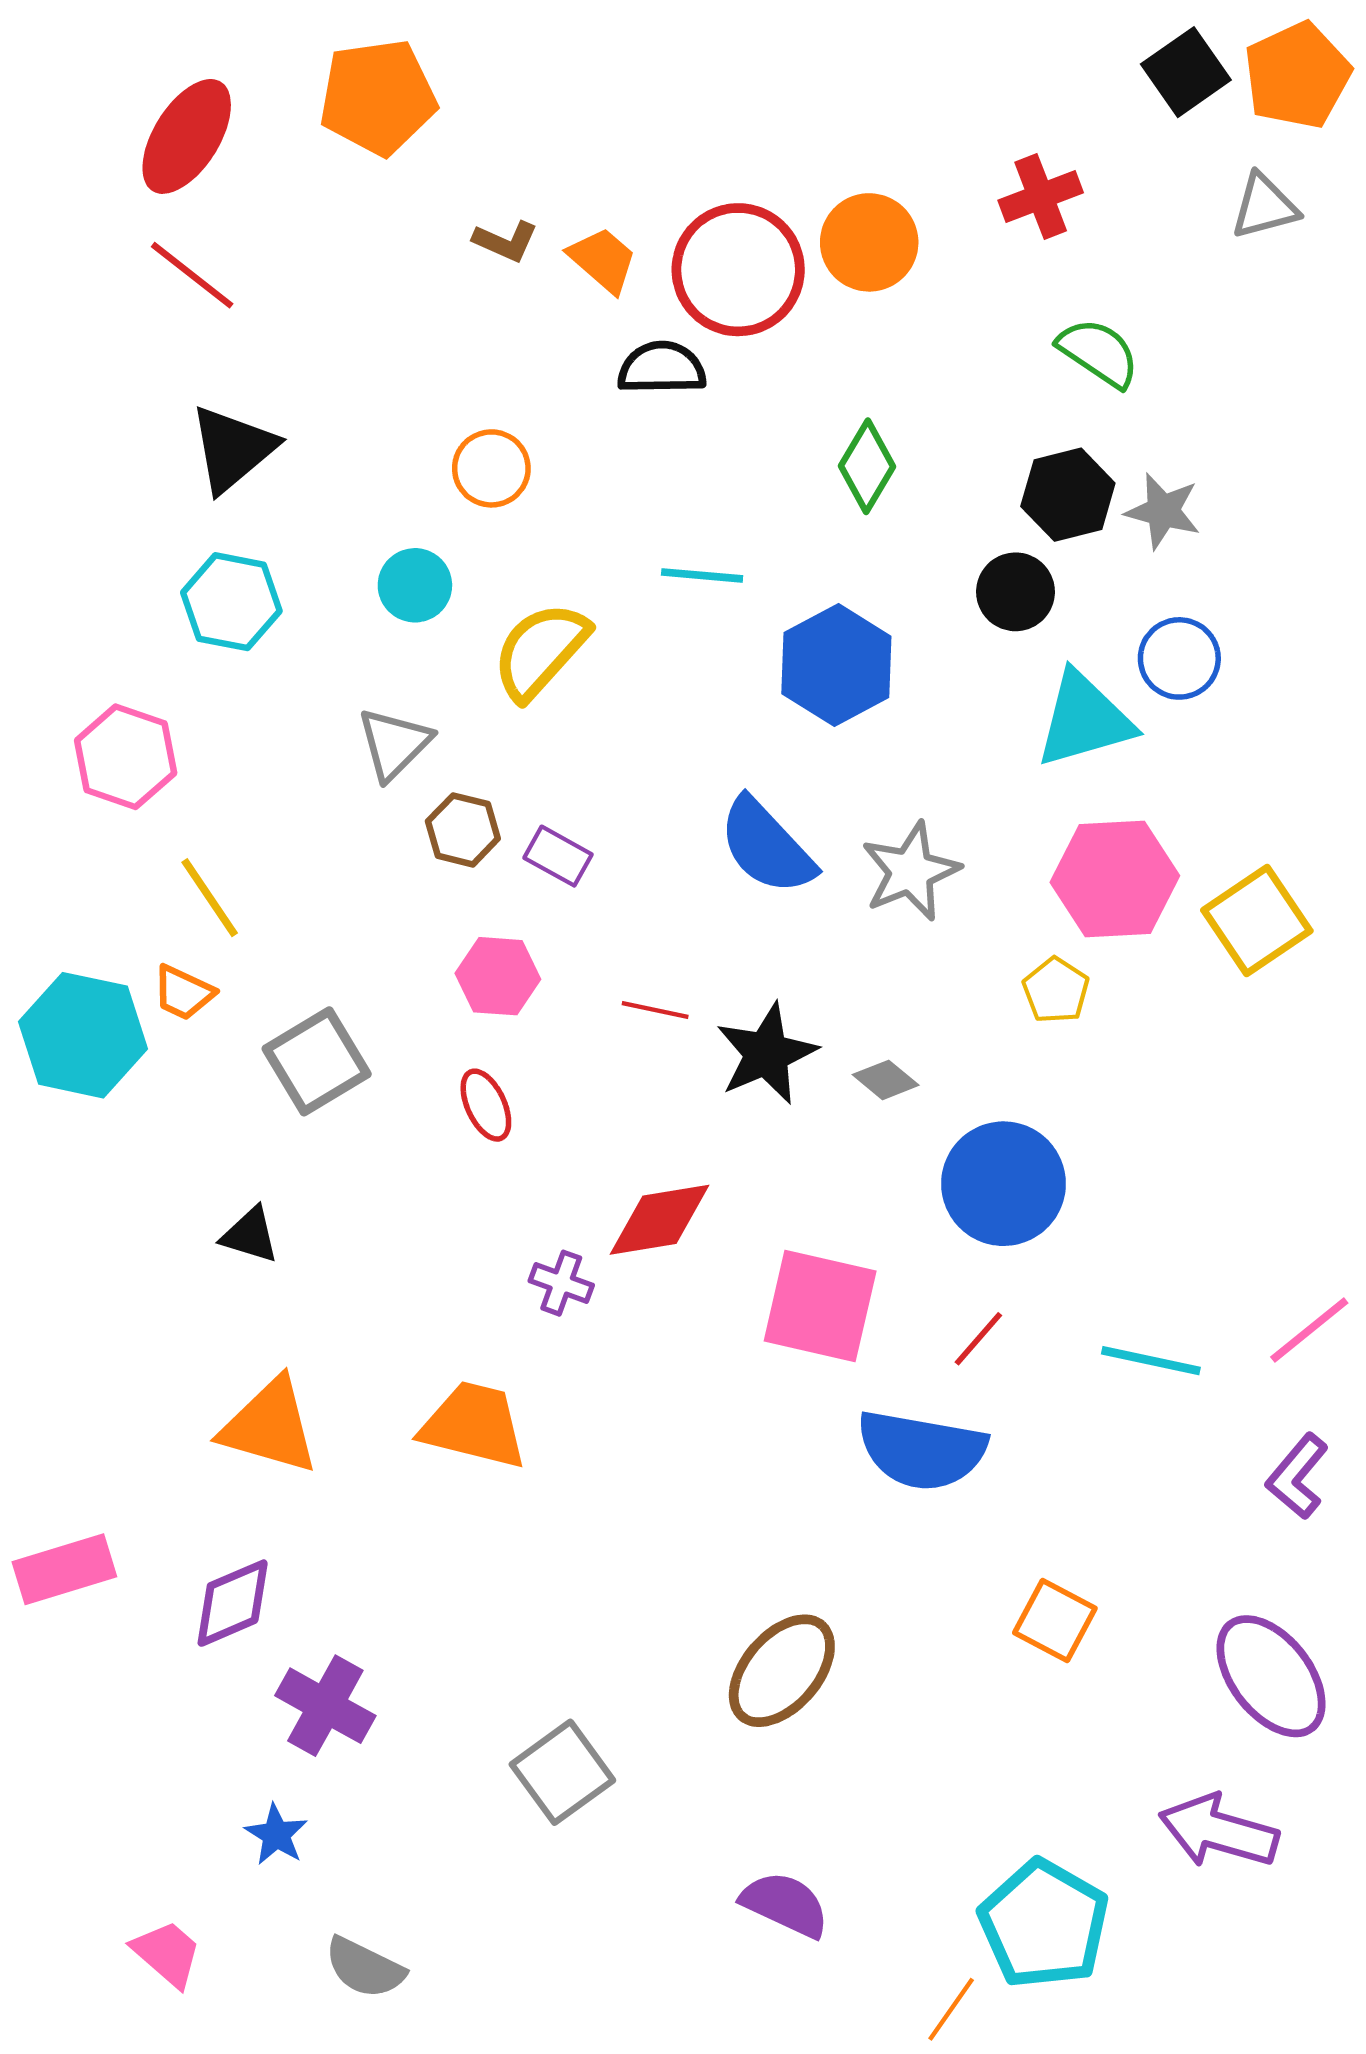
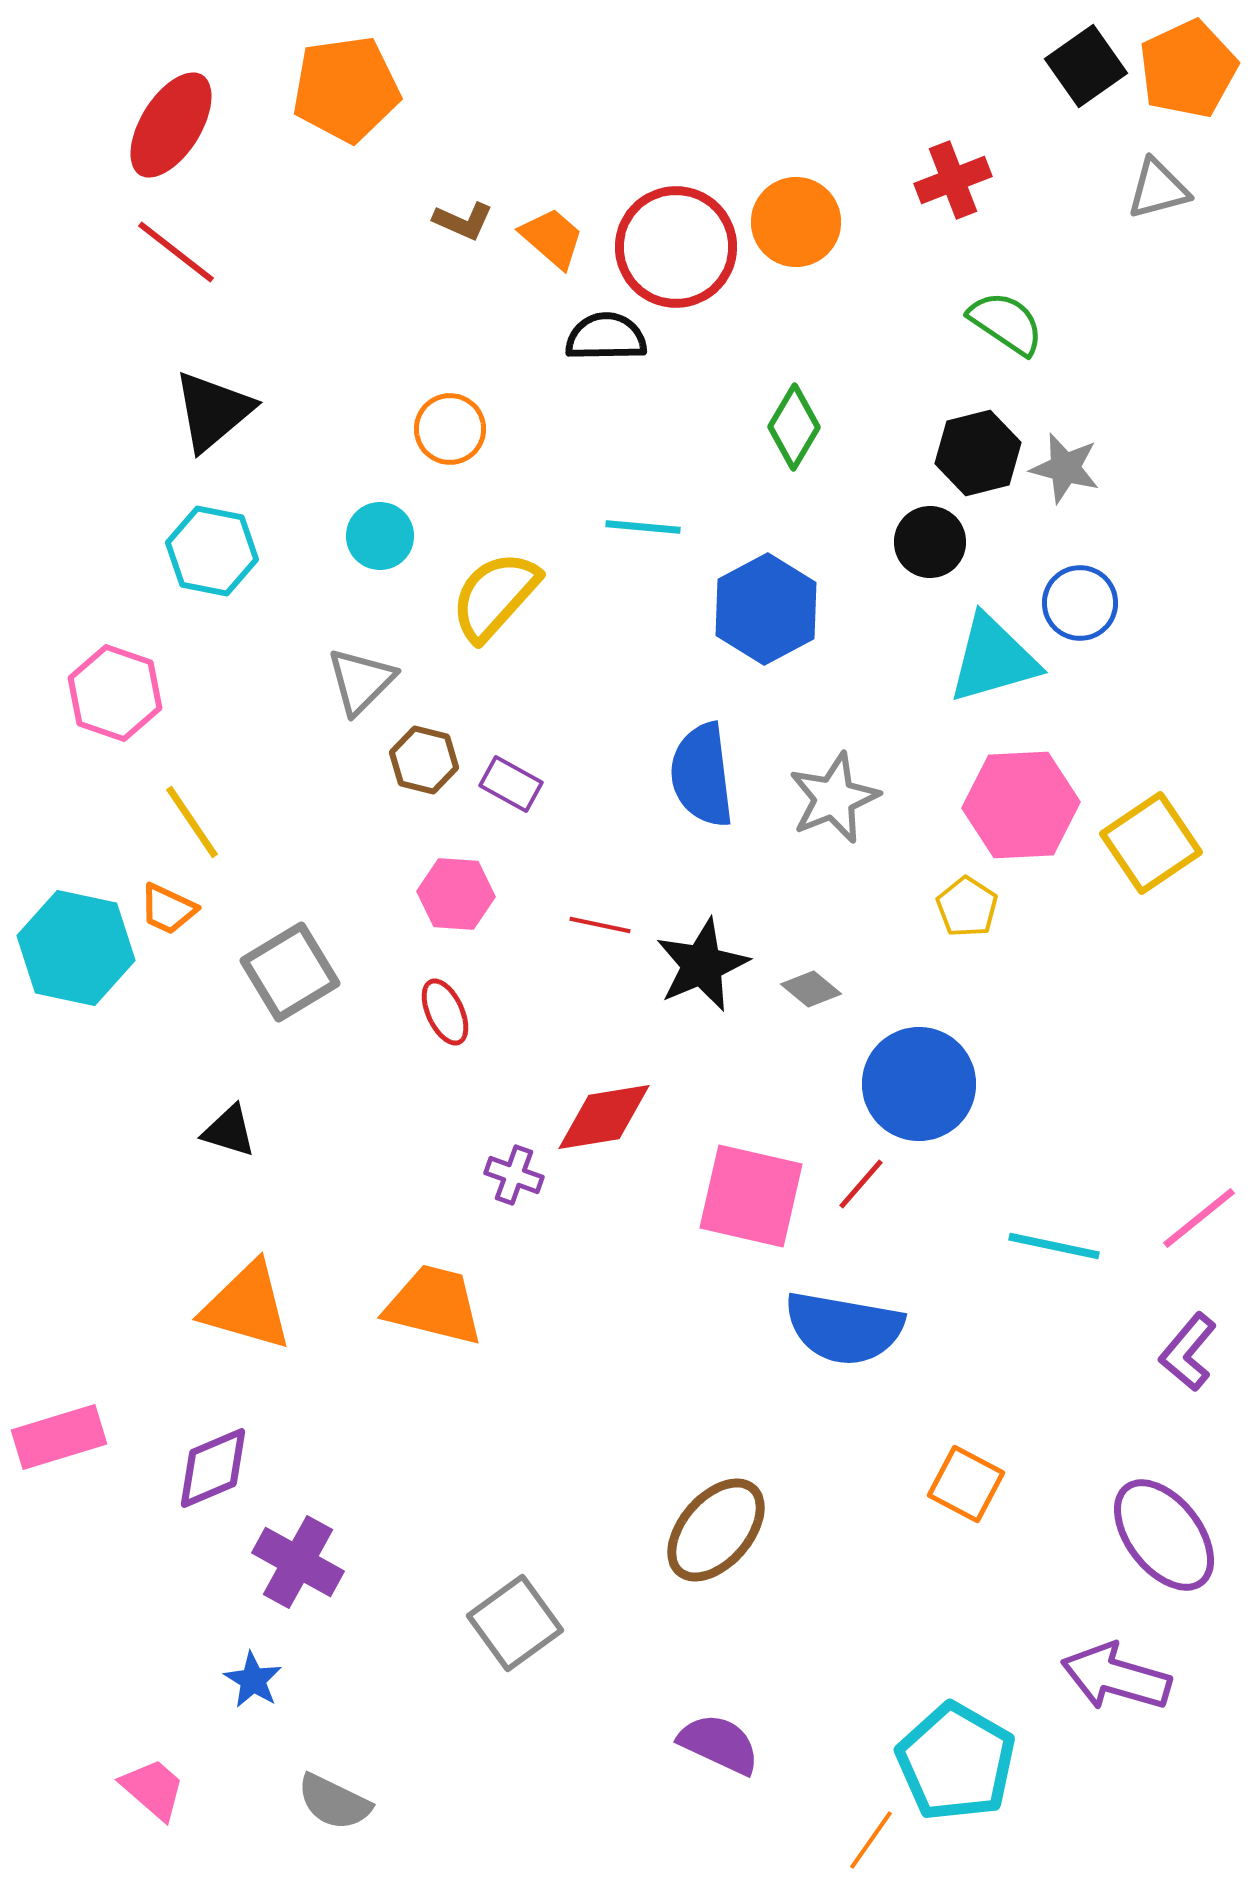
blue semicircle: (767, 846) -> (702, 775), turned 36
red line: (978, 1339) -> (861, 1184), moved

